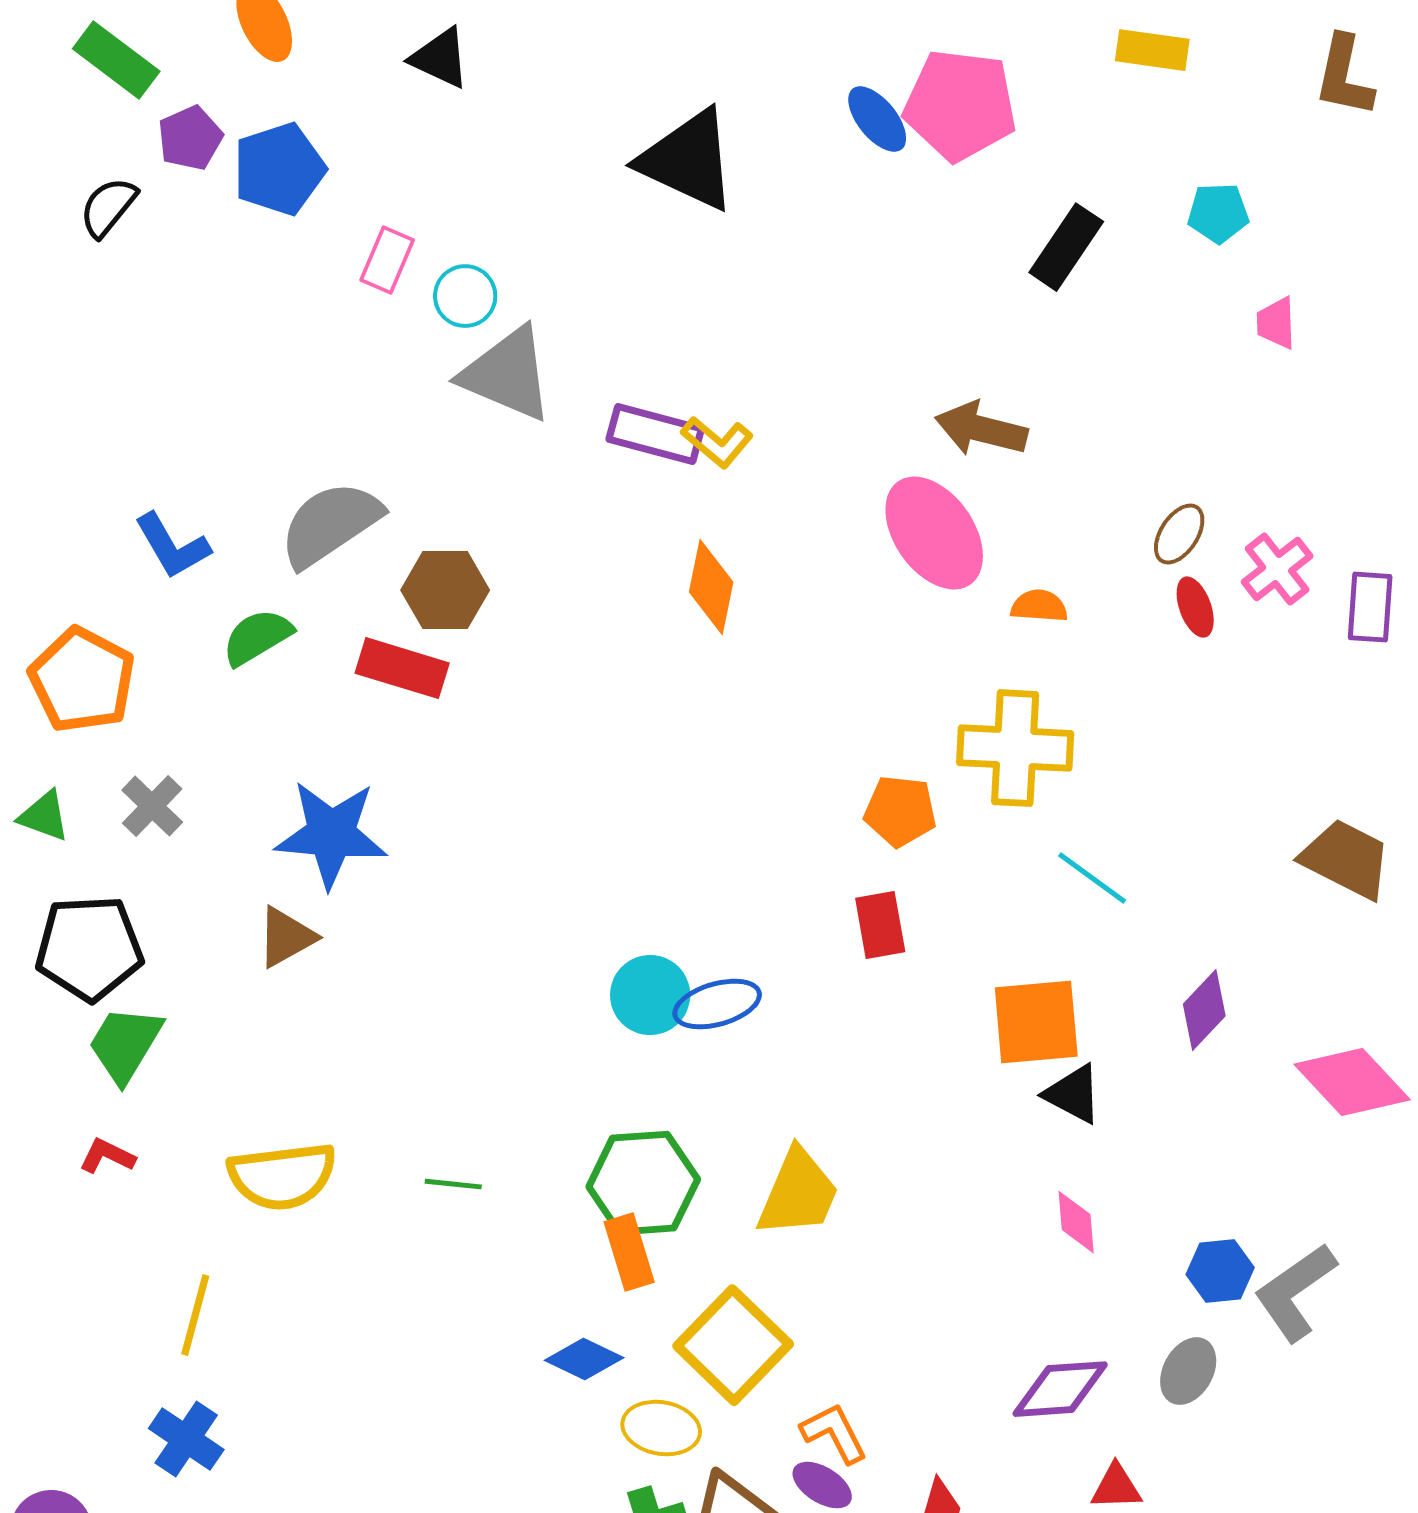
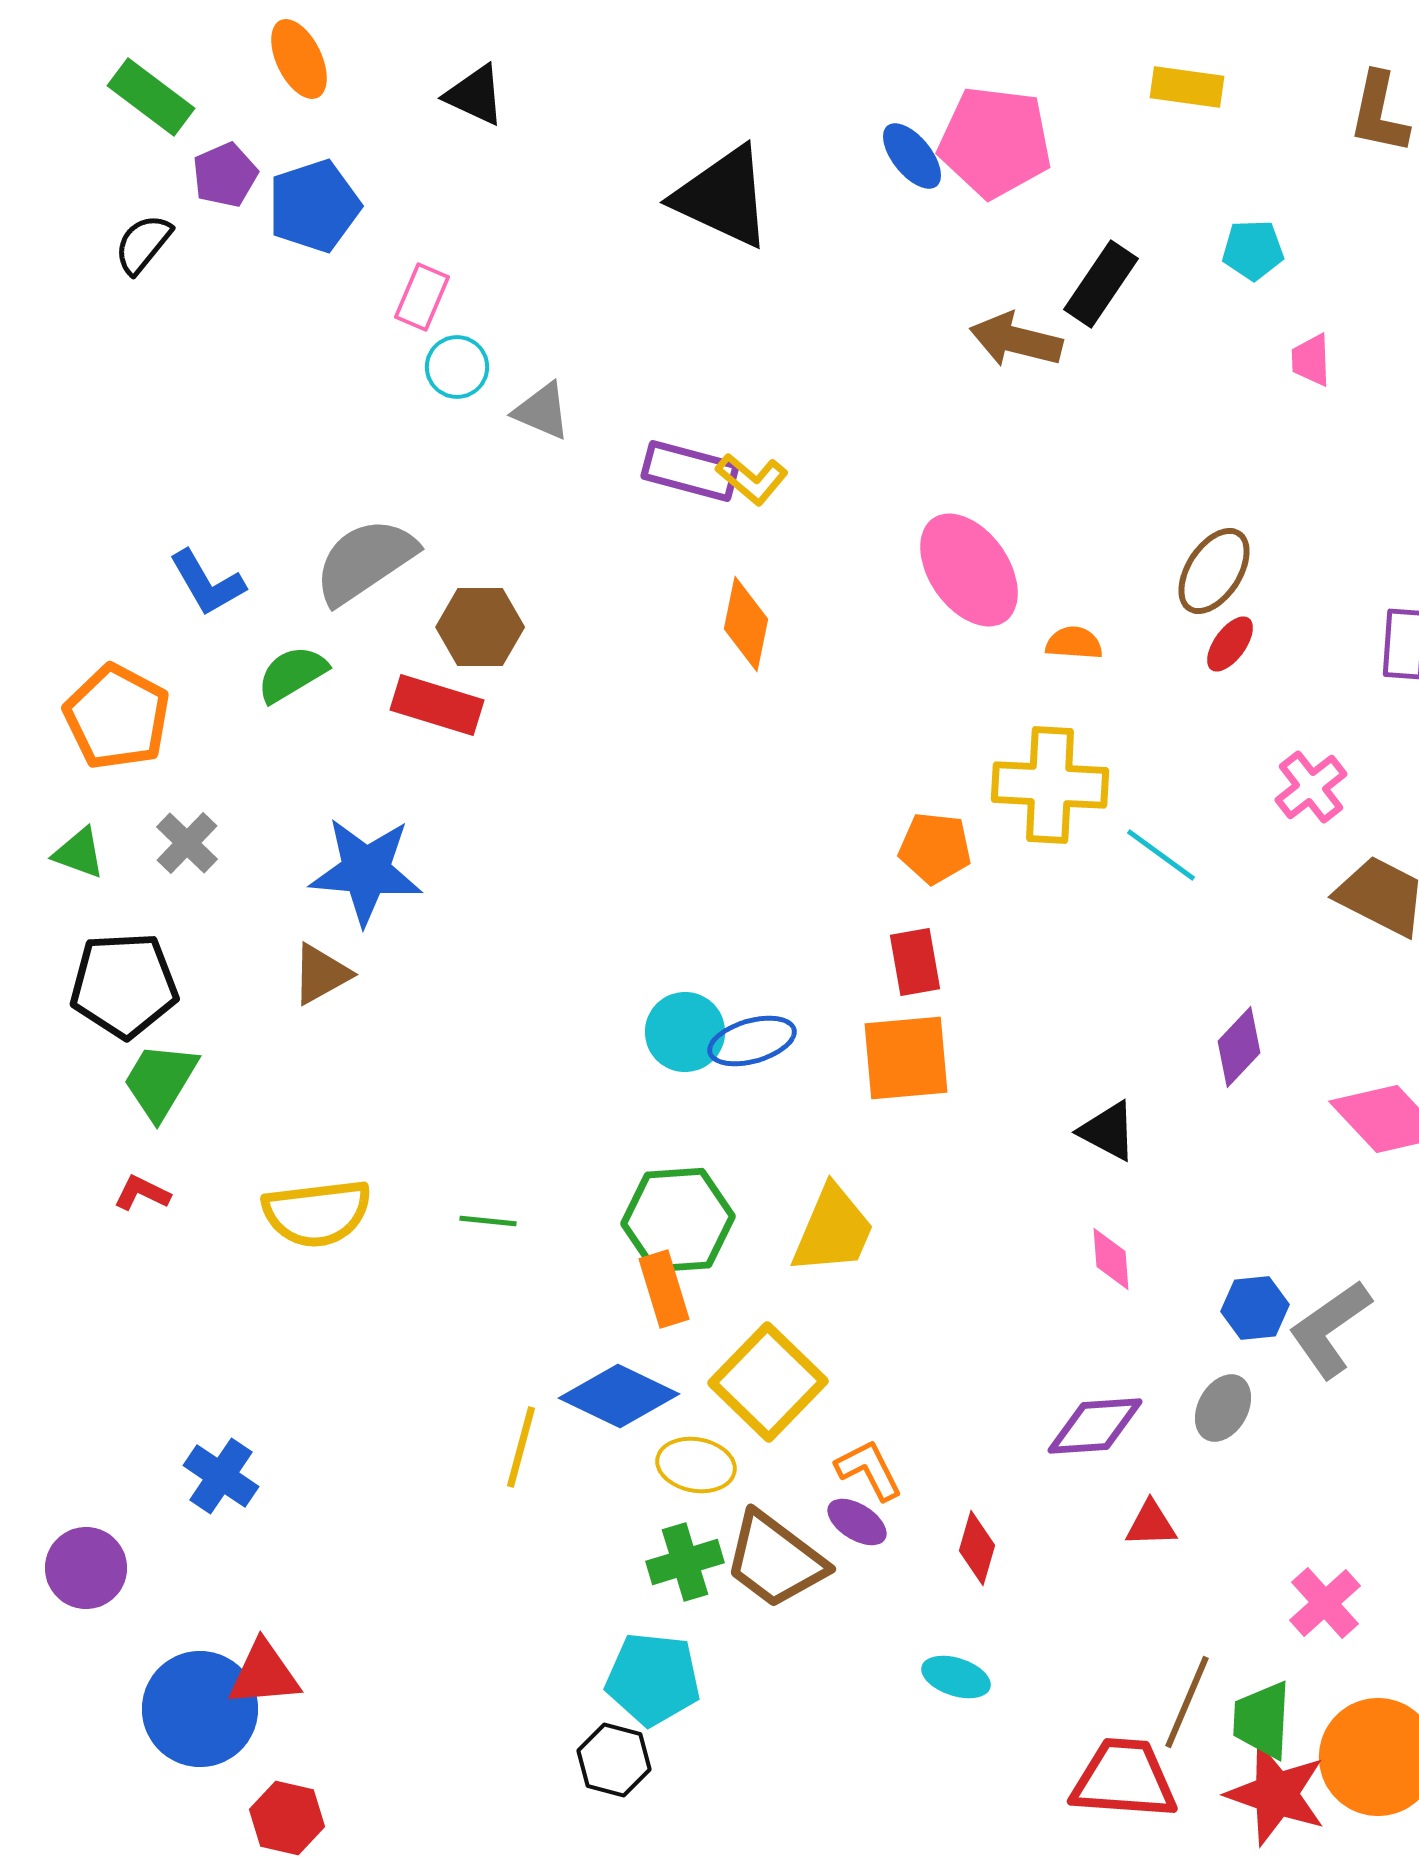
cyan circle: (465, 296) -> (457, 367), moved
gray triangle: (507, 374) -> (542, 411), size x0.6
brown arrow: (981, 429) -> (1016, 340), moved
brown ellipse: (1179, 534) -> (1214, 571), size x1.4
pink cross: (1277, 569) -> (1311, 787), moved
red ellipse: (1195, 607) -> (1230, 644), turned 56
cyan line: (1092, 878) -> (1161, 855), moved
orange square: (1036, 1022) -> (906, 1058), moved
yellow line: (195, 1315) -> (521, 1447), moved
blue diamond: (584, 1359) -> (619, 1396), size x1.5

